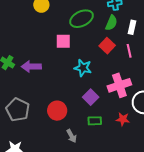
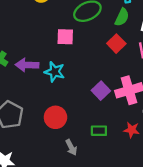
cyan star: (83, 68) -> (55, 72), moved
purple square: (91, 97) -> (101, 91), moved

